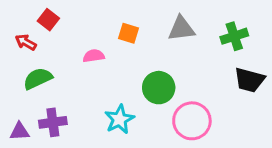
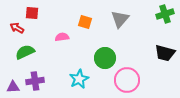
red square: (48, 20) -> (32, 13), turned -32
gray triangle: (181, 29) -> (120, 19), turned -42
green cross: (234, 36) -> (165, 14), moved

